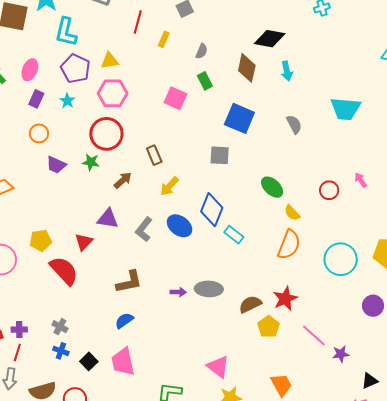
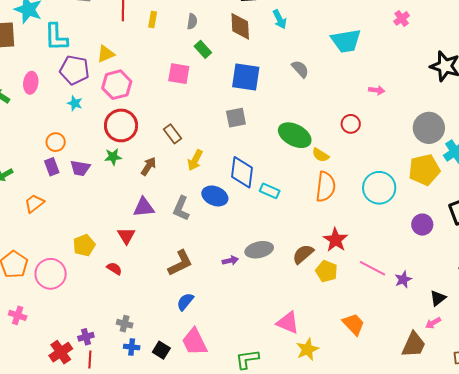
purple rectangle: (36, 99) -> (52, 167), moved, turned -30
pink arrow: (361, 180) -> (377, 90), moved, turned 147
green ellipse: (272, 187) -> (295, 135), size x1.4
red semicircle: (64, 271) -> (114, 269), size x0.5

